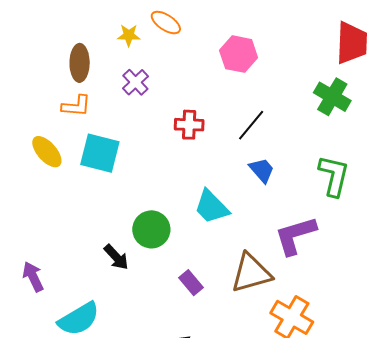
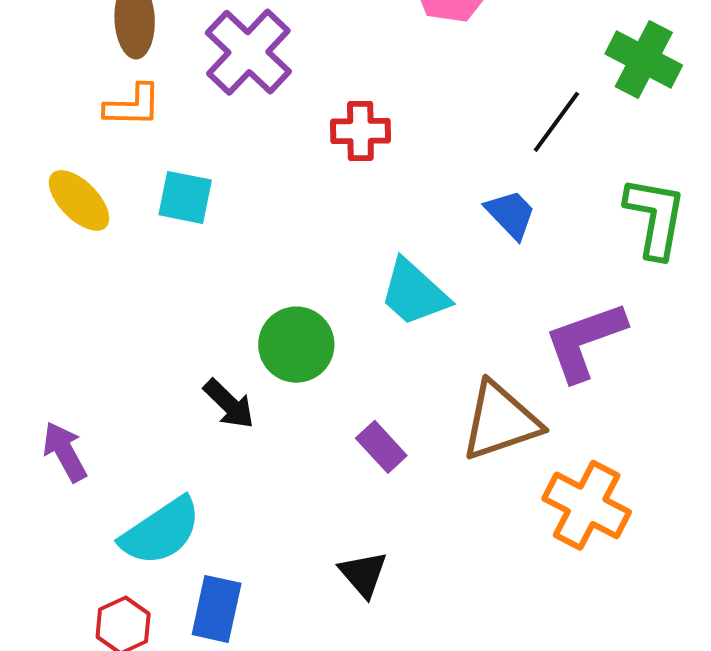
purple cross: (135, 82) -> (248, 52), size x1.6
black line: (251, 125) -> (556, 122), moved
cyan square: (100, 153) -> (185, 197), size x0.7

